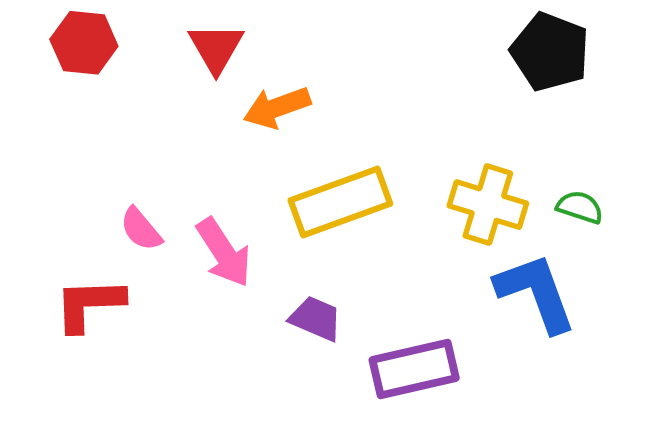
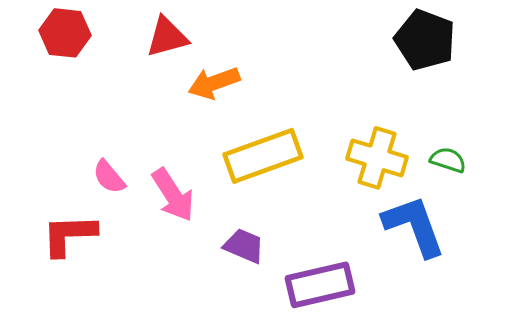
red triangle: (216, 48) -> (167, 37), turned 45

